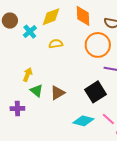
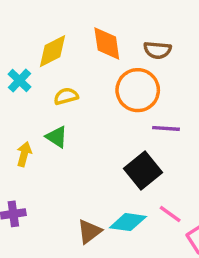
green triangle: (37, 91) -> (57, 137), moved
brown triangle: (58, 93) -> (89, 231), moved

